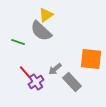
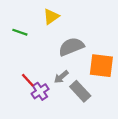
gray semicircle: (41, 31) -> (71, 47), moved, turned 115
green line: (18, 42) -> (20, 32), moved

